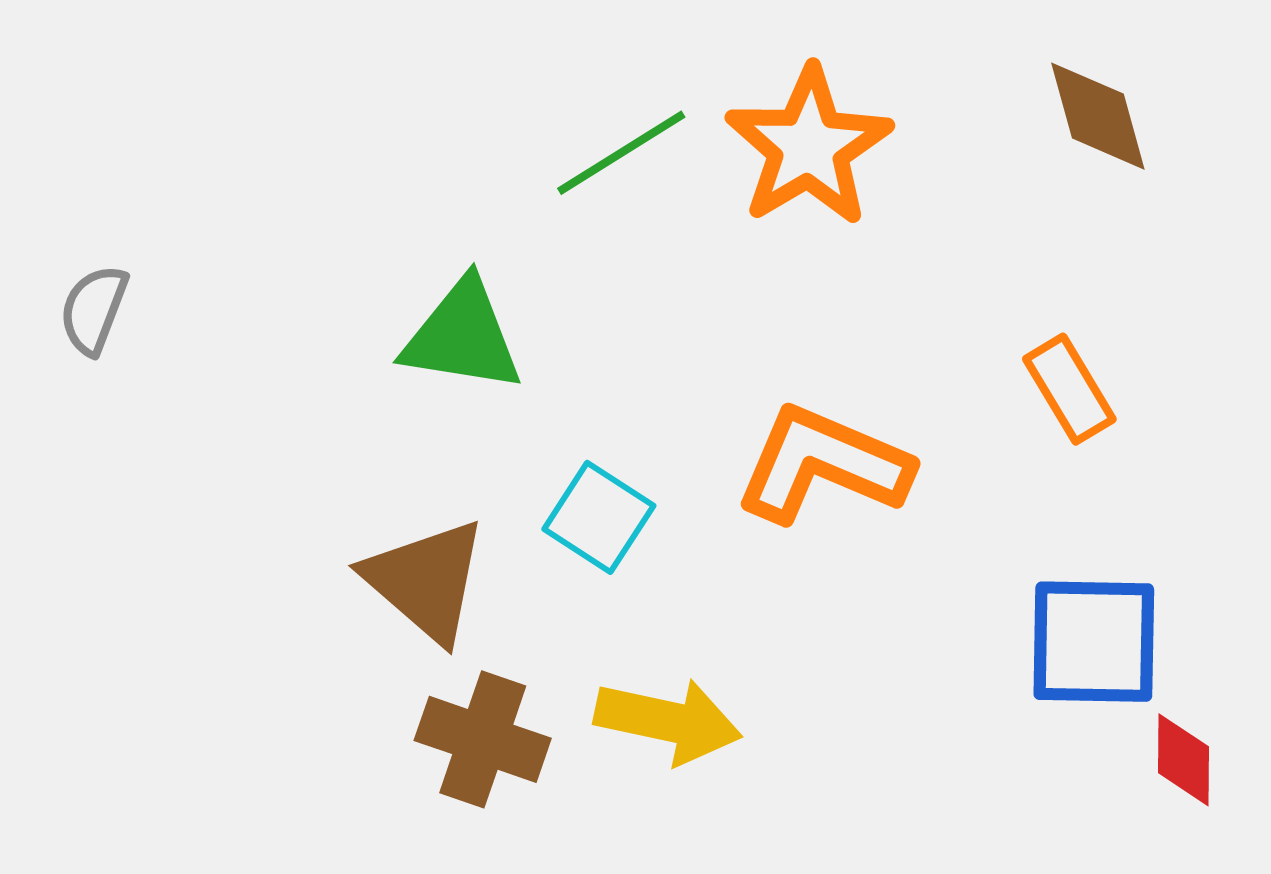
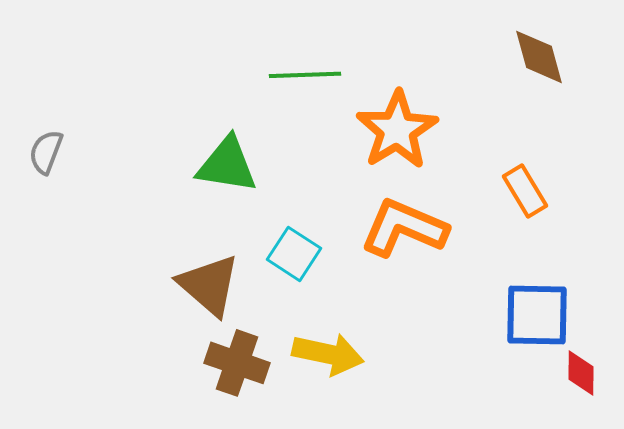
orange star: (809, 147) -> (397, 130), moved
green line: (621, 153) -> (305, 75), turned 30

